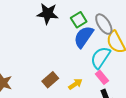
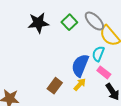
blue semicircle: (84, 37) -> (80, 65), moved
cyan semicircle: (100, 58) -> (98, 54), size x0.7

